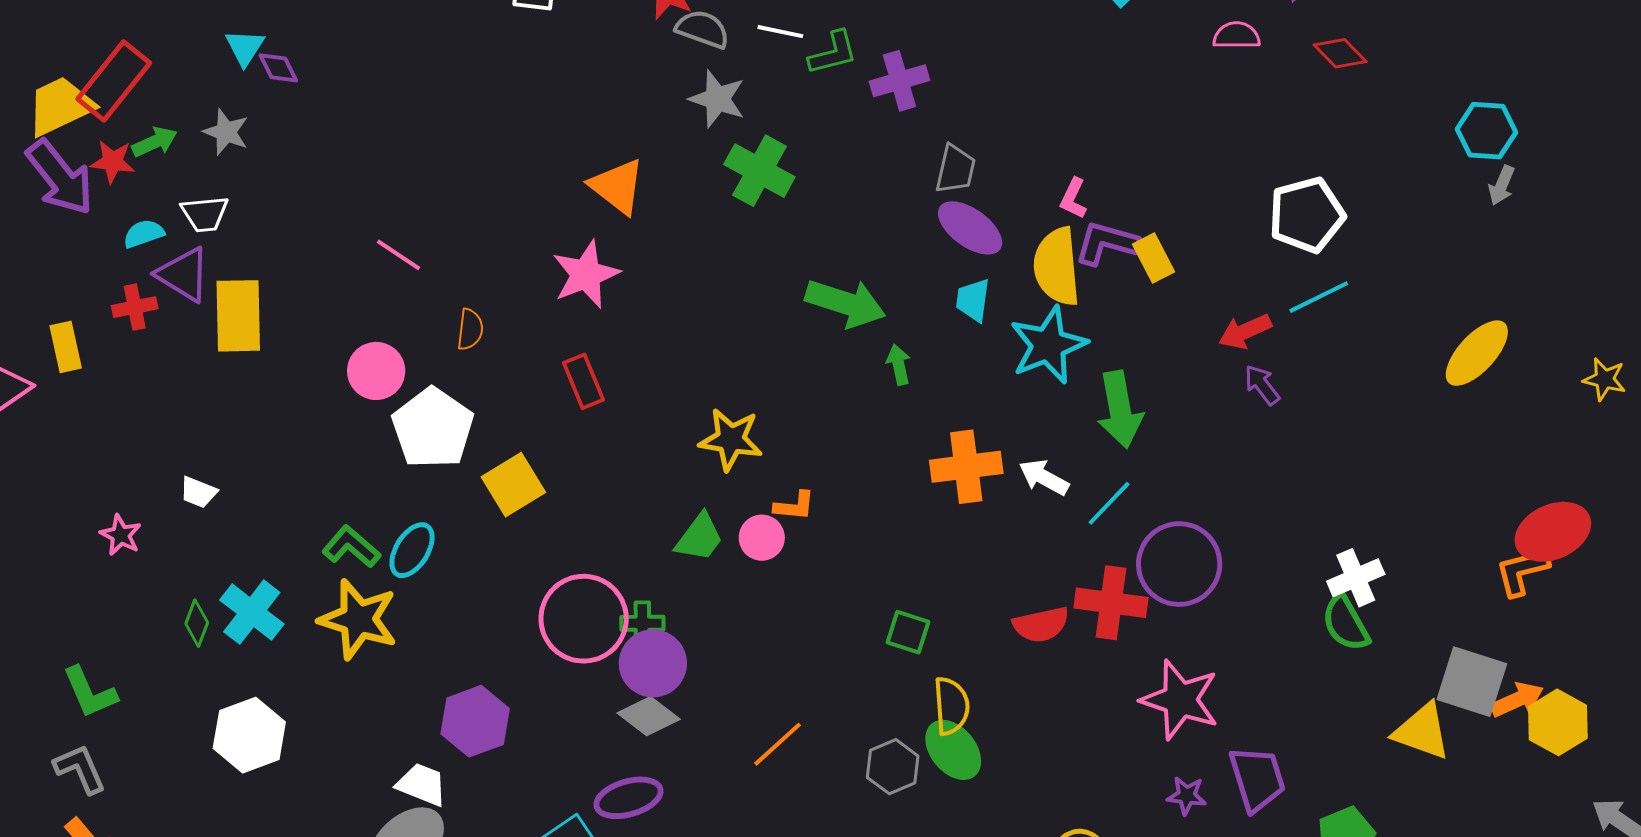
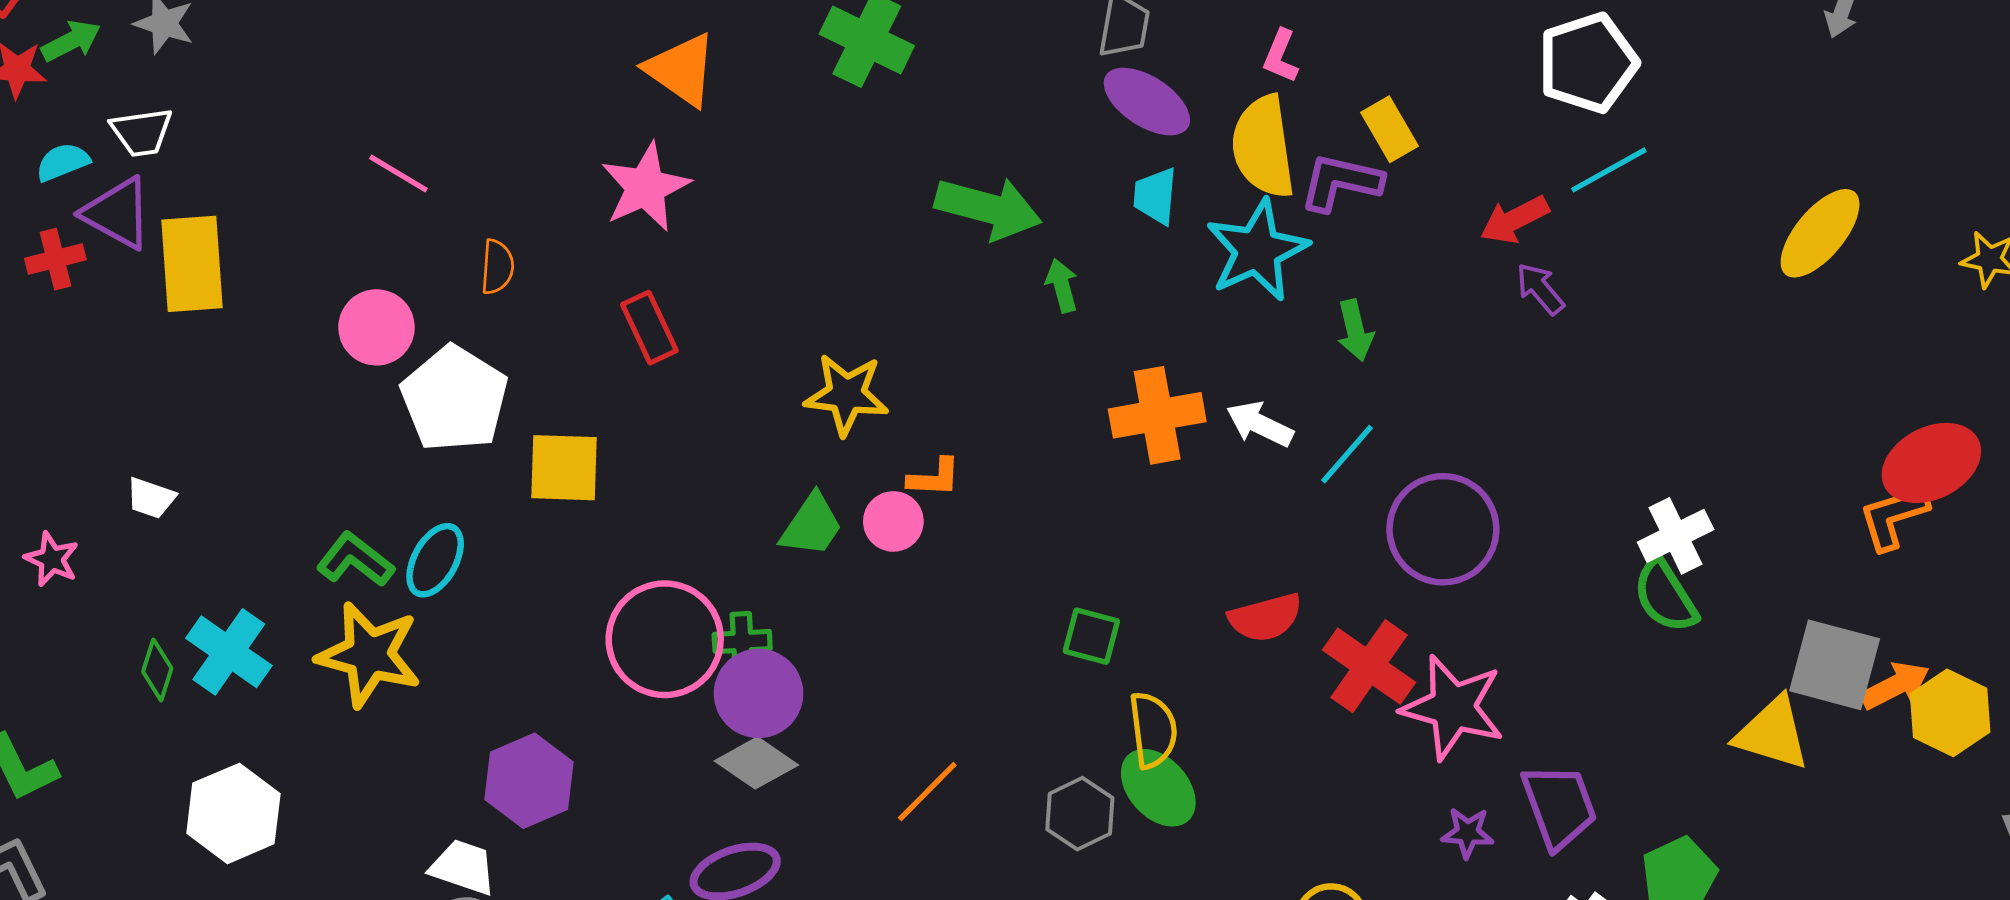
purple L-shape: (1107, 243) -> (1341, 182), moved
green arrow: (1120, 410) -> (1355, 330), size x0.6
yellow square: (513, 485) -> (564, 468), turned 36
red cross: (1111, 603) -> (1369, 666), moved, turned 30

